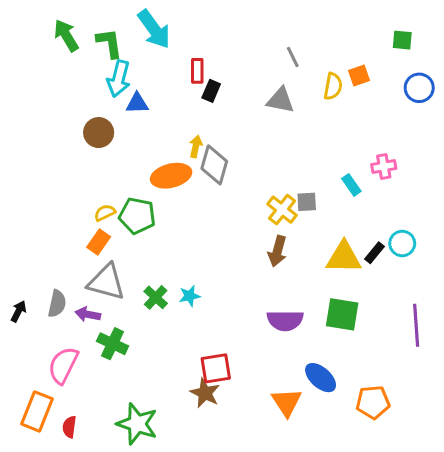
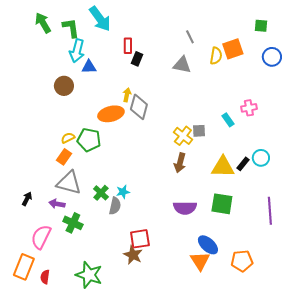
orange square: (359, 76) -> (233, 49), size x1.5
gray semicircle: (57, 304) -> (115, 206), moved
black arrow: (18, 311) -> (27, 199), moved
orange triangle: (287, 402) -> (200, 261), moved

